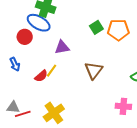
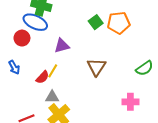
gray triangle: (13, 107) -> (52, 97), moved

